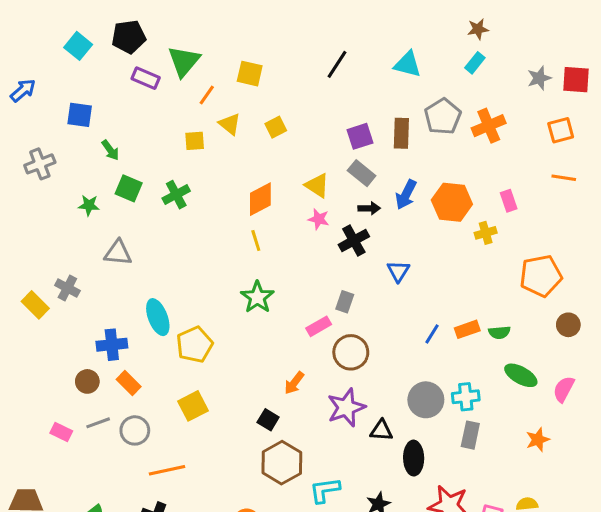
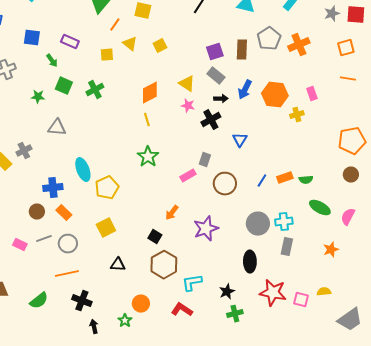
purple rectangle: (146, 78) -> (70, 42), moved
orange pentagon: (541, 276) -> (352, 141), moved
gray cross: (67, 288) -> (24, 151), turned 35
brown circle: (351, 352) -> (225, 184), moved
black triangle: (381, 430) -> (118, 265), moved
orange line: (167, 470) -> (67, 274), moved

